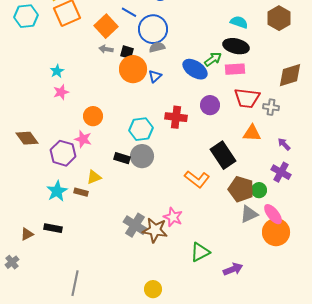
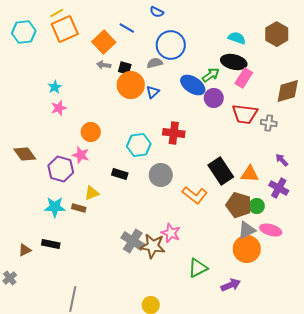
blue circle: (153, 29) -> (171, 45), moved
pink rectangle: (235, 69) -> (244, 78), moved, turned -54
purple circle: (210, 105) -> (214, 98), moved
orange triangle: (252, 133) -> (250, 174), moved
gray circle: (142, 156) -> (161, 175), moved
cyan star: (57, 191) -> (55, 207), turned 30
pink ellipse: (273, 214) -> (271, 230), turned -35
orange circle: (276, 232) -> (247, 249), moved

